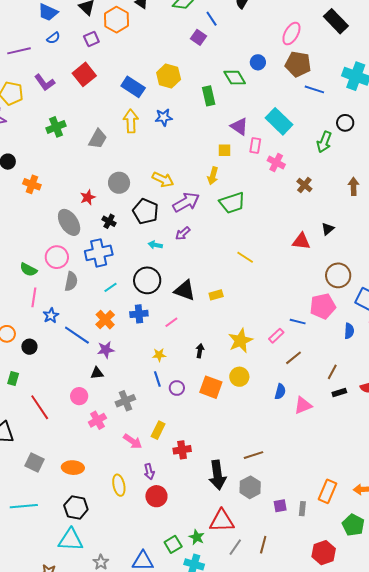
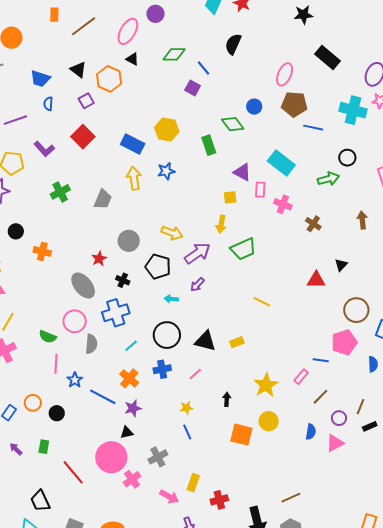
blue semicircle: (53, 38) -> (48, 104), turned 136
green arrow: (324, 142) -> (328, 179), turned -120
purple circle: (177, 388) -> (339, 418), moved
pink circle: (79, 396) -> (111, 457), size x1.8

